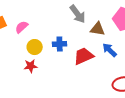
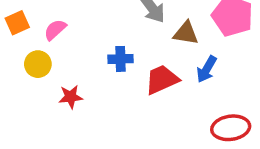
yellow circle: (35, 47) -> (38, 64), moved
blue arrow: (110, 50) -> (207, 69), turned -105

